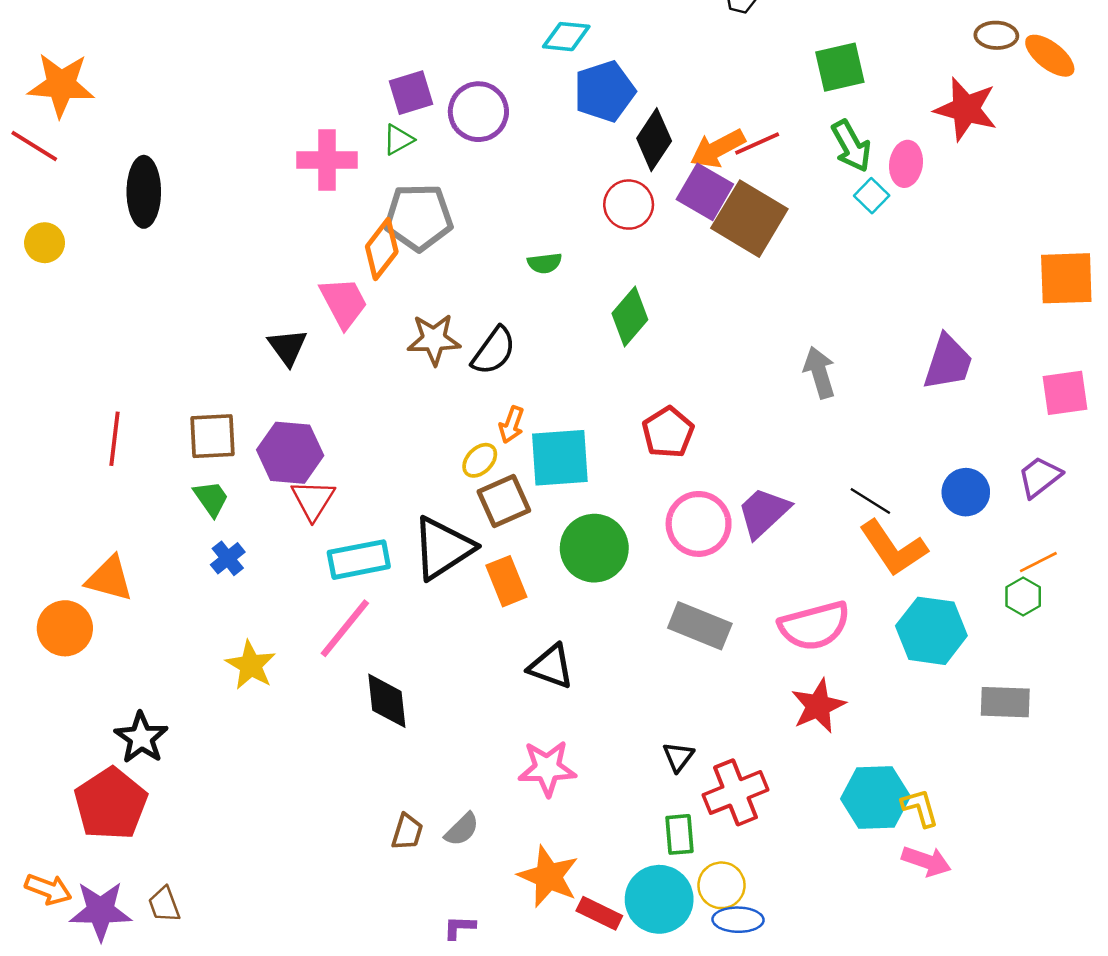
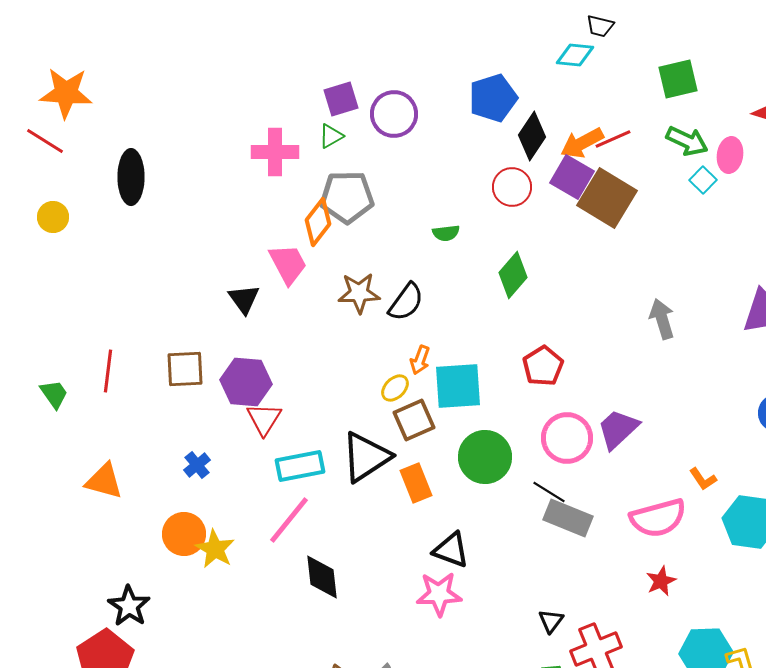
cyan diamond: (566, 37) -> (575, 55), moved
green arrow: (851, 146) -> (687, 141), turned -36
green trapezoid: (211, 498) -> (54, 394), moved
black line: (870, 501) -> (549, 492), moved
orange L-shape: (893, 548) -> (703, 479), moved, size x0.5
orange circle: (65, 628) -> (184, 534), moved
red star: (818, 706) -> (661, 581), size x0.7
pink star: (547, 768) -> (439, 594), moved

